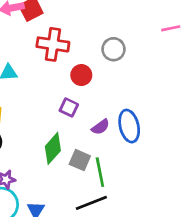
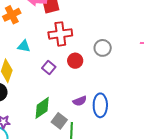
red cross: (53, 44) -> (60, 34), turned -30
purple square: (69, 107) -> (49, 67), moved

